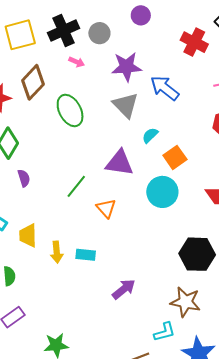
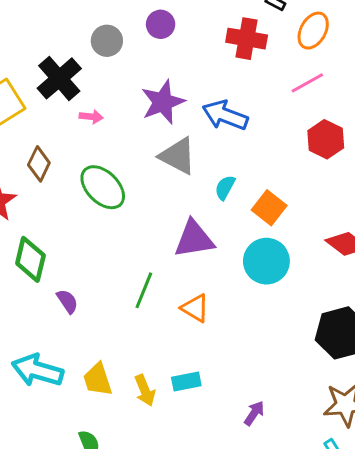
gray circle: (99, 33) -> (107, 41), moved
brown diamond: (33, 82) -> (39, 164), size x0.7
purple arrow: (124, 289) -> (254, 413), size x0.7

